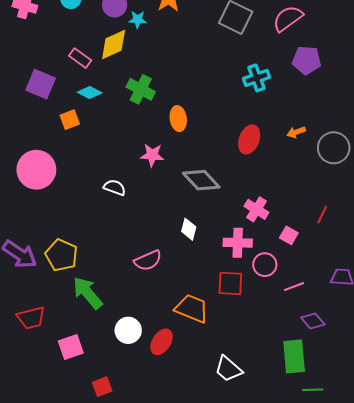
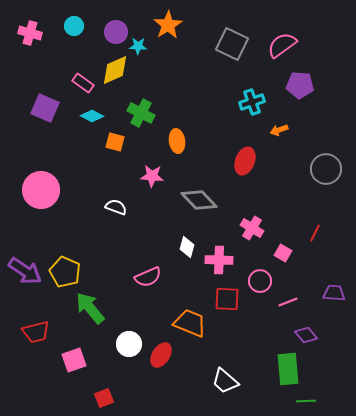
orange square: (70, 120) -> (115, 142), moved, turned 36
orange arrow: (296, 132) -> (279, 130), moved
pink cross: (238, 243) -> (219, 260), moved

